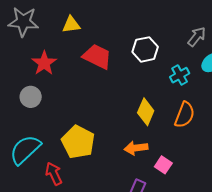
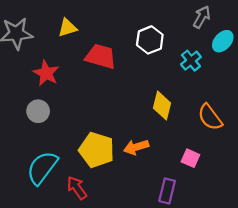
orange semicircle: (185, 115) -> (210, 117), moved, turned 132
orange arrow: (136, 148) -> (136, 147), moved

